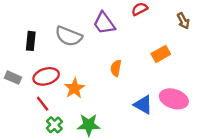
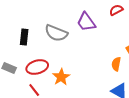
orange semicircle: (116, 68) -> (116, 64), moved

